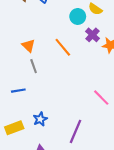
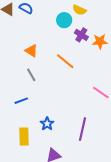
orange triangle: (28, 46) -> (31, 51), moved
orange line: (63, 47) -> (65, 61), moved
yellow rectangle: (14, 128) -> (24, 137), turned -60

